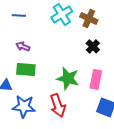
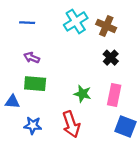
green star: (68, 78) -> (82, 94), size x0.7
blue star: (24, 106) -> (33, 125), size x0.7

